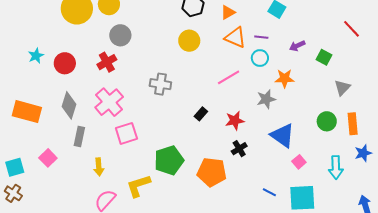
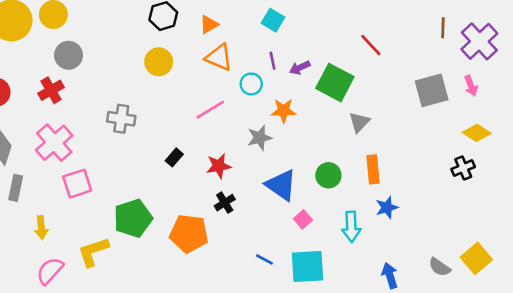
purple line: (261, 37) -> (272, 61), moved, turned 72
green square: (324, 57) -> (335, 83), size x1.8
green circle: (327, 121) -> (328, 175), moved

